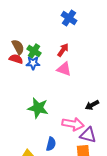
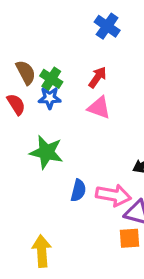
red semicircle: (16, 59) -> (16, 104), moved, turned 40
green star: (38, 108) -> (46, 152), moved
blue semicircle: (51, 144) -> (78, 190), moved

